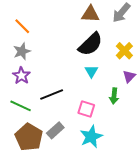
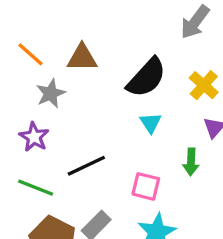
brown triangle: (90, 14) -> (82, 58), moved
gray star: (22, 51) -> (51, 93), moved

